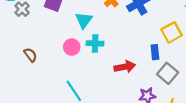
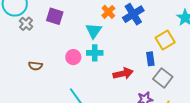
cyan triangle: (84, 20) -> (94, 31), moved
brown semicircle: (30, 55) -> (35, 66), turned 136

